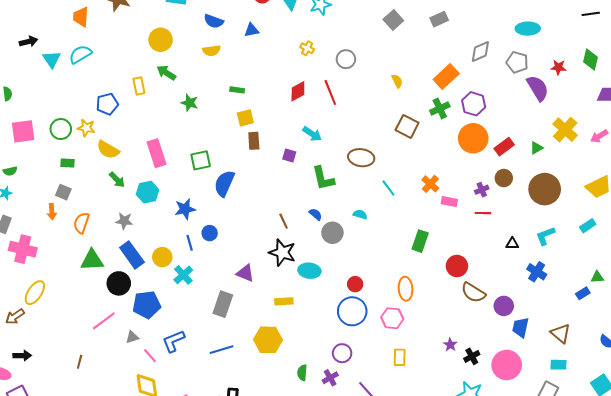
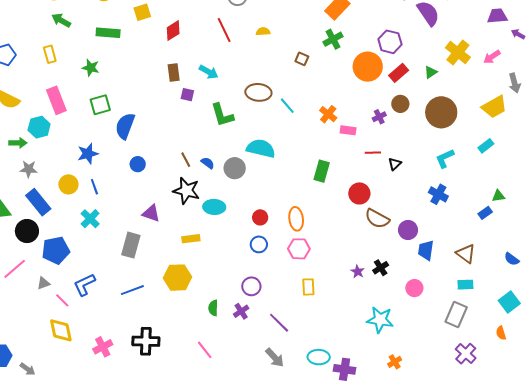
yellow semicircle: (397, 81) -> (263, 31), moved, turned -64
yellow rectangle: (139, 86) -> (50, 54), moved
green rectangle: (237, 90) -> (108, 33), moved, size x1.6
red diamond: (298, 91) -> (173, 31), moved
green star: (190, 103) -> (91, 68), moved
purple hexagon: (474, 104) -> (390, 42), moved
yellow square: (245, 118) -> (142, 12), moved
brown square: (407, 126) -> (302, 59), size x0.6
brown rectangle: (254, 141) -> (174, 73), moved
green arrow: (117, 180) -> (18, 143), moved, turned -42
cyan line: (388, 188) -> (287, 106), moved
cyan hexagon: (148, 192) -> (39, 127), moved
red line: (483, 213) -> (373, 153), moved
blue semicircle: (315, 214) -> (208, 163), moved
cyan semicircle: (360, 214) -> (261, 148), size x2.0
blue circle: (210, 233) -> (138, 164), moved
black triangle: (512, 244) -> (395, 164), moved, turned -40
yellow circle: (162, 257) -> (68, 184), moved
orange ellipse: (406, 289) -> (296, 219), moved
blue circle: (352, 311) -> (259, 244), size x0.6
black cross: (472, 356) -> (381, 268), moved
pink circle: (507, 365) -> (414, 288), size x0.6

